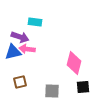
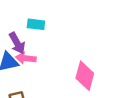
purple arrow: (20, 37) -> (17, 43), turned 42

